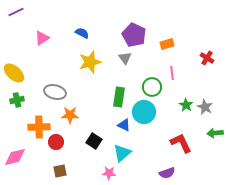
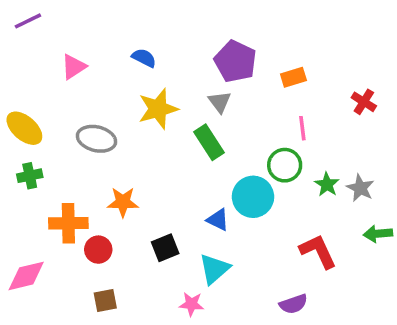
green circle: (152, 87) -> (285, 165), moved
gray ellipse: (55, 92) -> (97, 139), moved
green rectangle: (119, 97) -> (209, 142), moved, turned -42
black square: (94, 141) -> (165, 248), turned 35

